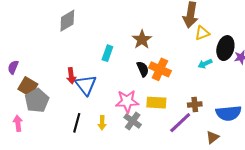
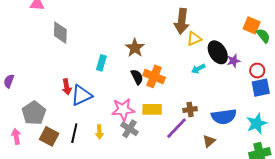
gray diamond: (67, 21) -> (60, 33), turned -55
black ellipse: (225, 48) -> (218, 52), turned -45
blue triangle: (86, 85) -> (81, 95), turned 45
brown square: (28, 87) -> (49, 136), moved

